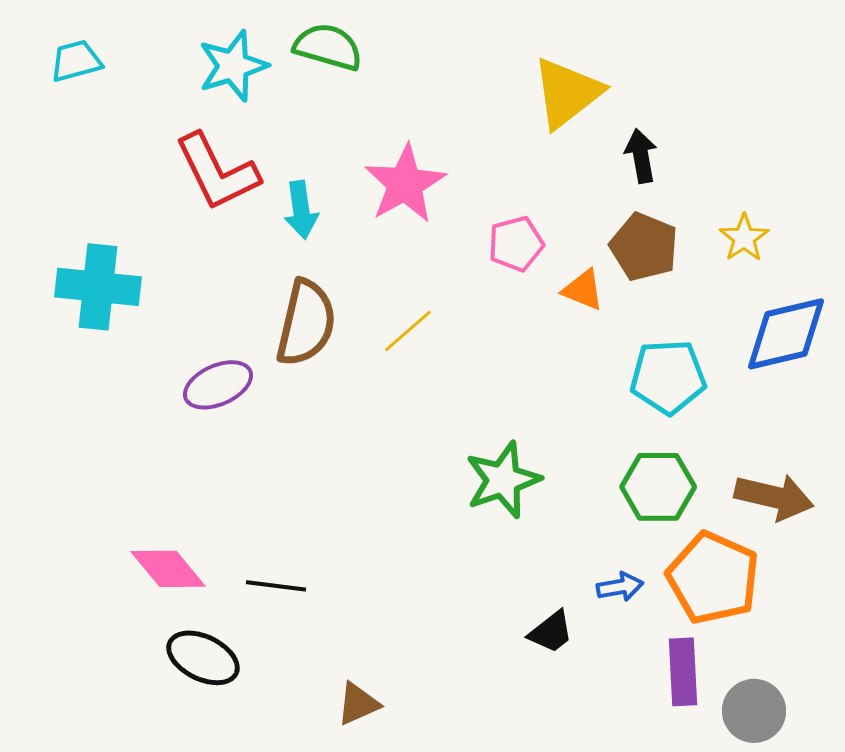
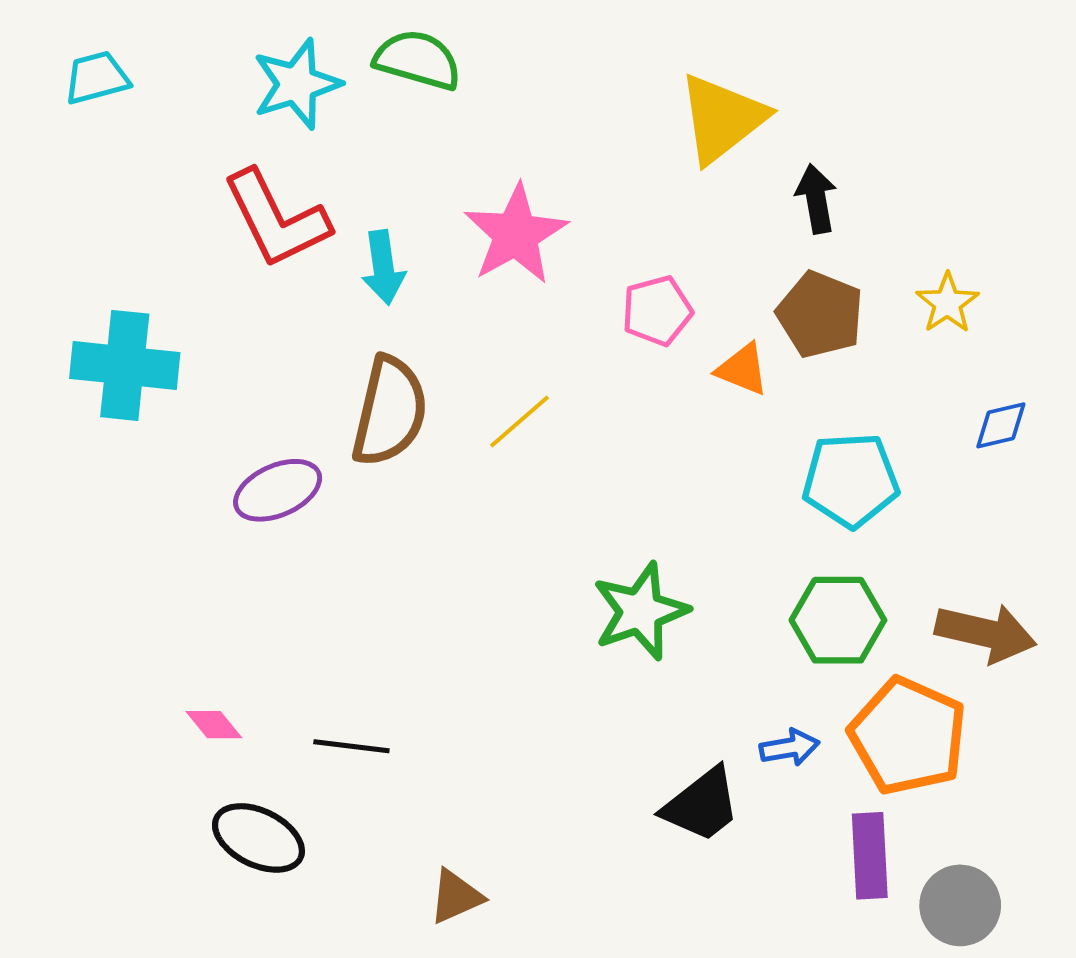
blue diamond: (786, 334) -> (1001, 425), size x0.5
pink diamond: (168, 569) -> (214, 725), size x0.6
black trapezoid: (551, 632) -> (702, 805), size x1.4

